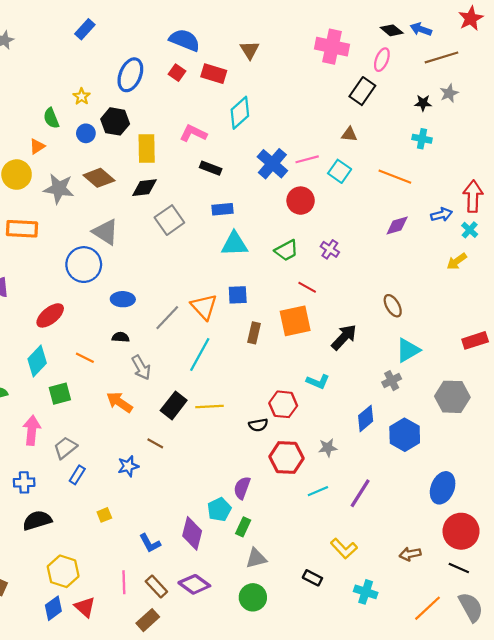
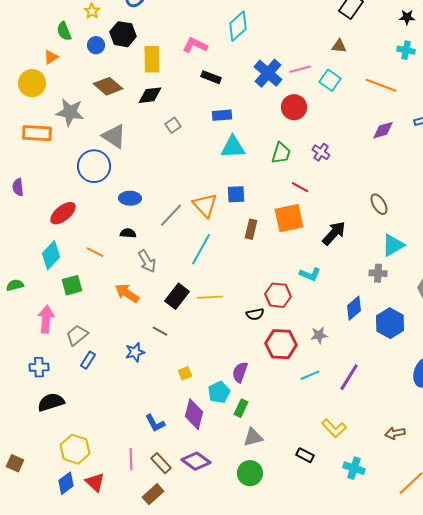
gray star: (59, 189) -> (70, 112), moved
gray square: (169, 220) -> (173, 125), size x0.6
green trapezoid: (286, 250) -> (281, 153), turned -45
gray cross: (392, 381) -> (378, 273), turned 30
yellow square: (104, 515) -> (185, 373), moved

